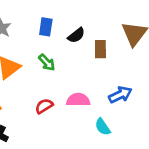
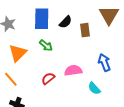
blue rectangle: (46, 27) -> (42, 19), size x1.5
blue arrow: (120, 95) -> (104, 62), turned -78

